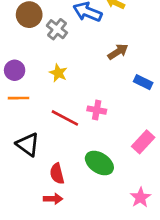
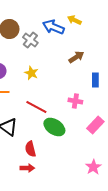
blue rectangle: (143, 82) -> (95, 80), turned 64
pink cross: (97, 110) -> (75, 101), moved
green ellipse: (99, 163) -> (54, 127), moved

